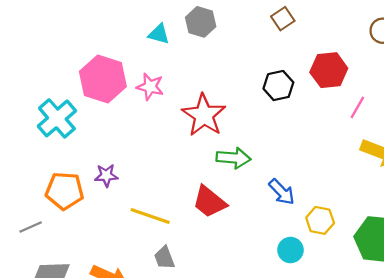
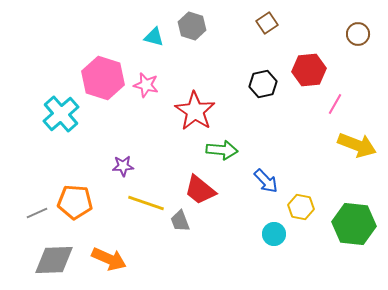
purple star: (106, 175) -> (123, 166), moved
orange pentagon: (65, 191) -> (75, 202), moved
gray trapezoid: (164, 258) -> (180, 221), moved

